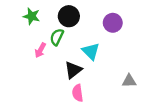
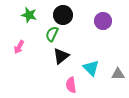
pink arrow: (40, 50) -> (19, 47), moved
cyan triangle: (91, 51) -> (91, 68), moved
black triangle: (73, 70) -> (61, 56), moved

